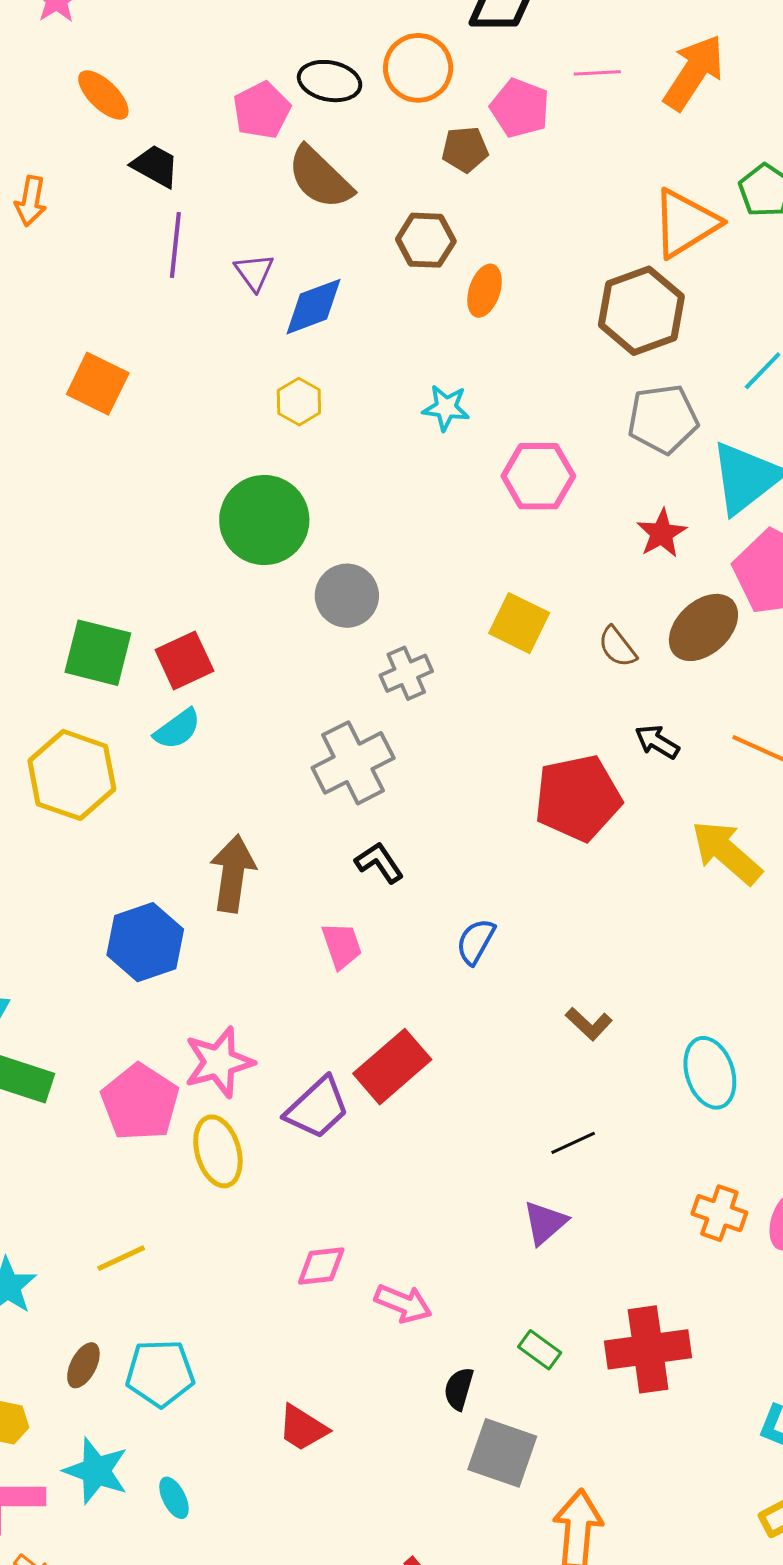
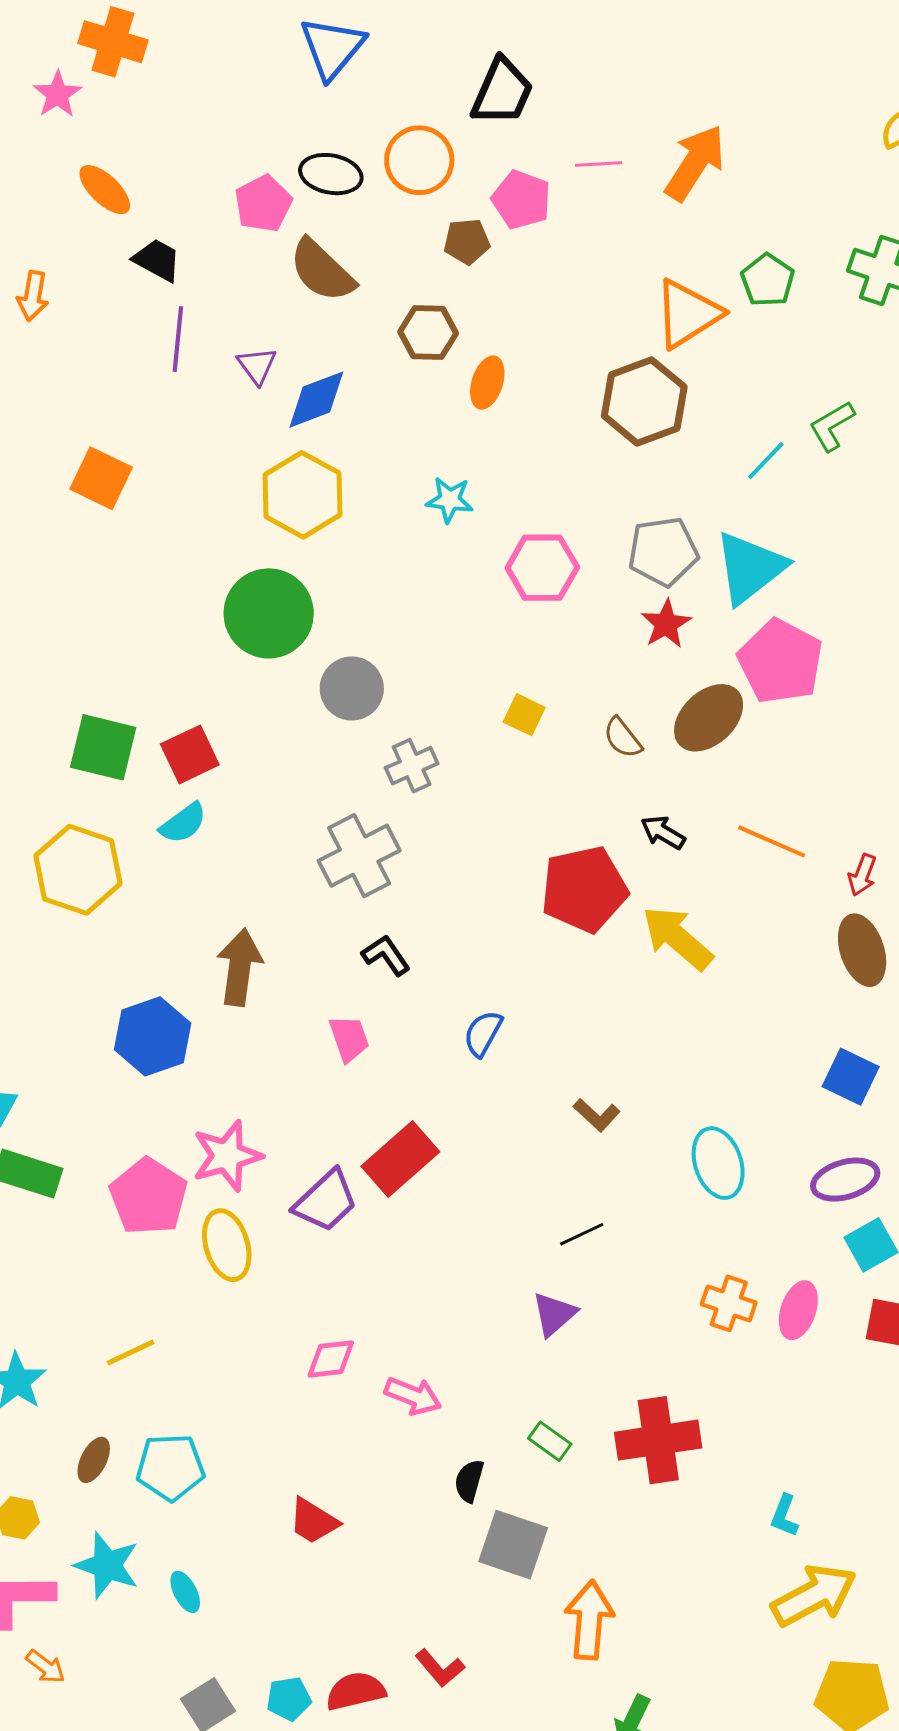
yellow hexagon: (299, 402) -> (302, 495), size x1.8
gray pentagon: (663, 419) -> (663, 552), moved
yellow square: (519, 623) -> (524, 715), size x0.7
yellow arrow: (727, 852) -> (677, 938), moved

